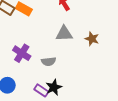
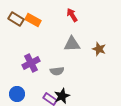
purple cross: (22, 53) -> (31, 63), turned 30

